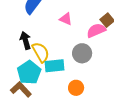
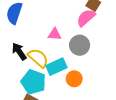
pink triangle: (66, 19) -> (55, 34), moved
orange circle: (76, 88) -> (74, 79), moved

